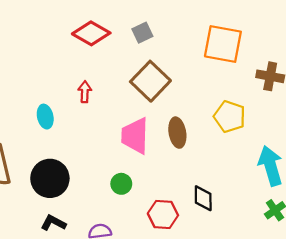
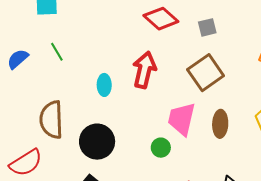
red arrow: (85, 92) -> (144, 70), size x1.8
green circle: (121, 184) -> (161, 148), moved

